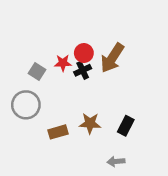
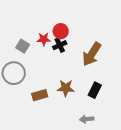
brown arrow: (112, 58) -> (92, 54), moved

